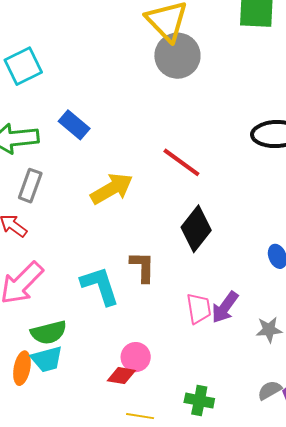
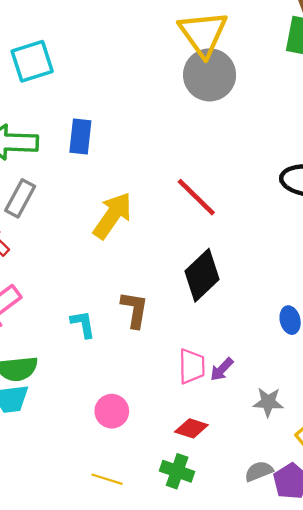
blue rectangle: (74, 125) -> (80, 137), turned 48
yellow arrow: (112, 189) -> (113, 216), turned -33
cyan L-shape: (100, 286) -> (83, 324), size x0.6
purple arrow: (225, 307) -> (222, 369), size x0.7
red diamond: (121, 376) -> (191, 428), moved

